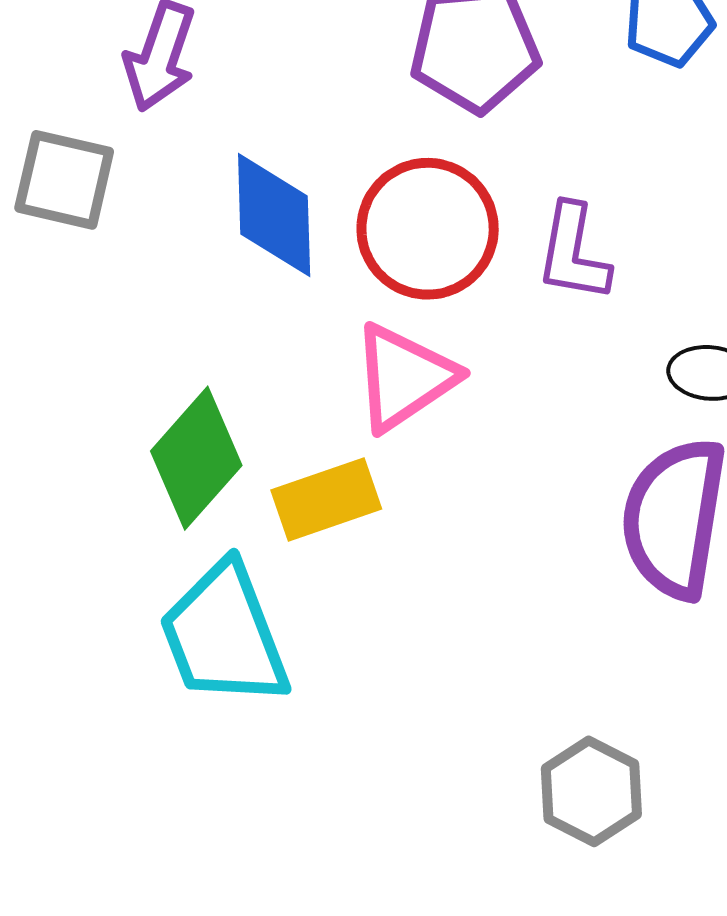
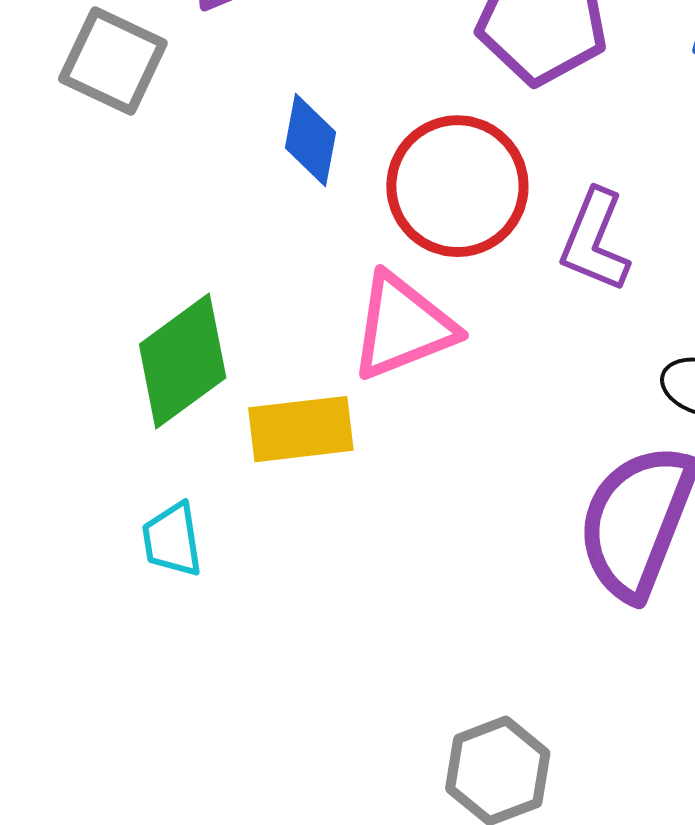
blue diamond: (274, 215) -> (311, 140), size x0.7
cyan trapezoid: (224, 635) -> (172, 540), size x0.5

